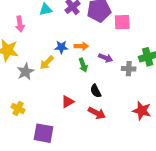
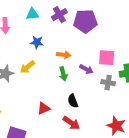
pink square: (122, 22) -> (107, 58), moved
blue star: (61, 47) -> (37, 42), moved

